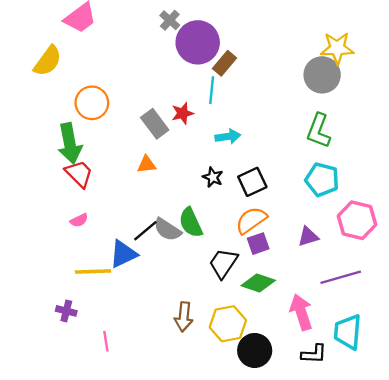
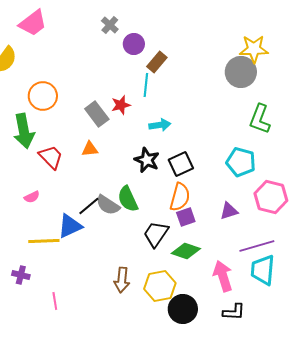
purple circle: (198, 42) -> (134, 44), size x0.6
green L-shape: (319, 131) -> (260, 119), moved
red trapezoid: (79, 174) -> (51, 157), moved
black star: (213, 177) -> (147, 160), size x1.4
orange semicircle: (251, 220) -> (180, 197), turned 140
cyan trapezoid: (348, 332) -> (263, 270), moved

